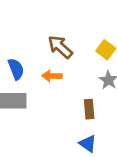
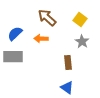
blue semicircle: (16, 69) -> (15, 34), turned -112

